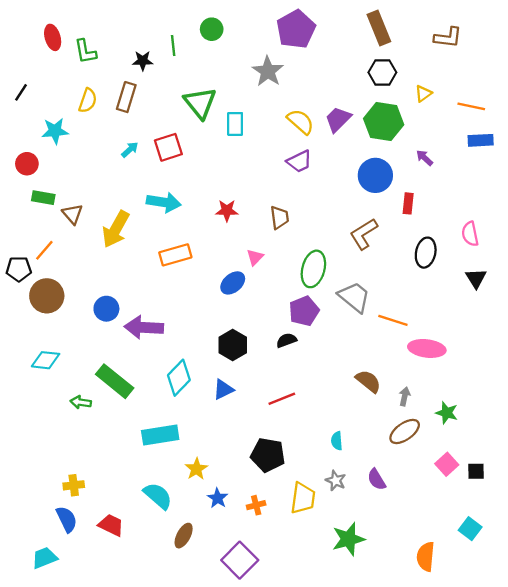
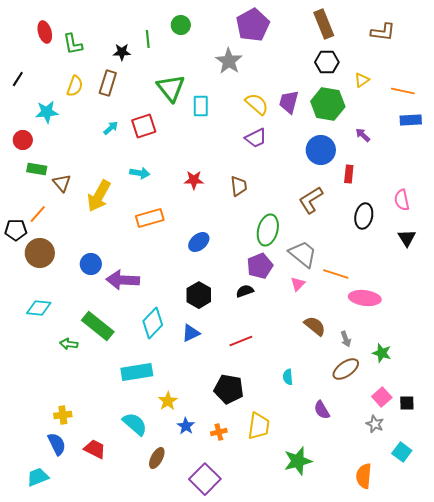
purple trapezoid: (338, 119) -> (289, 102), turned -30
cyan arrow: (164, 202) -> (140, 173), size x0.7
pink triangle: (255, 257) -> (298, 284), moved
gray arrow: (405, 396) -> (346, 339), turned 147
gray star: (336, 481) -> (375, 424), moved

